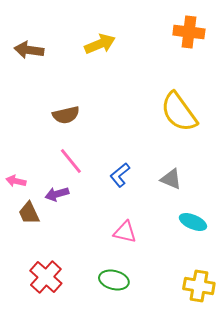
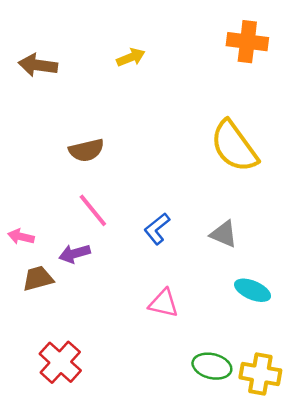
yellow arrow: (100, 44) -> (131, 57), size x0.7
brown trapezoid: (29, 213) -> (38, 278), turned 100
green ellipse: (114, 280) -> (212, 366), moved

